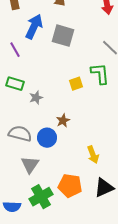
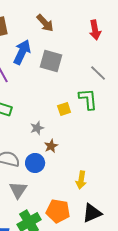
gray star: (36, 98) -> (37, 128), moved
yellow arrow: (93, 155) -> (81, 180), turned 30

